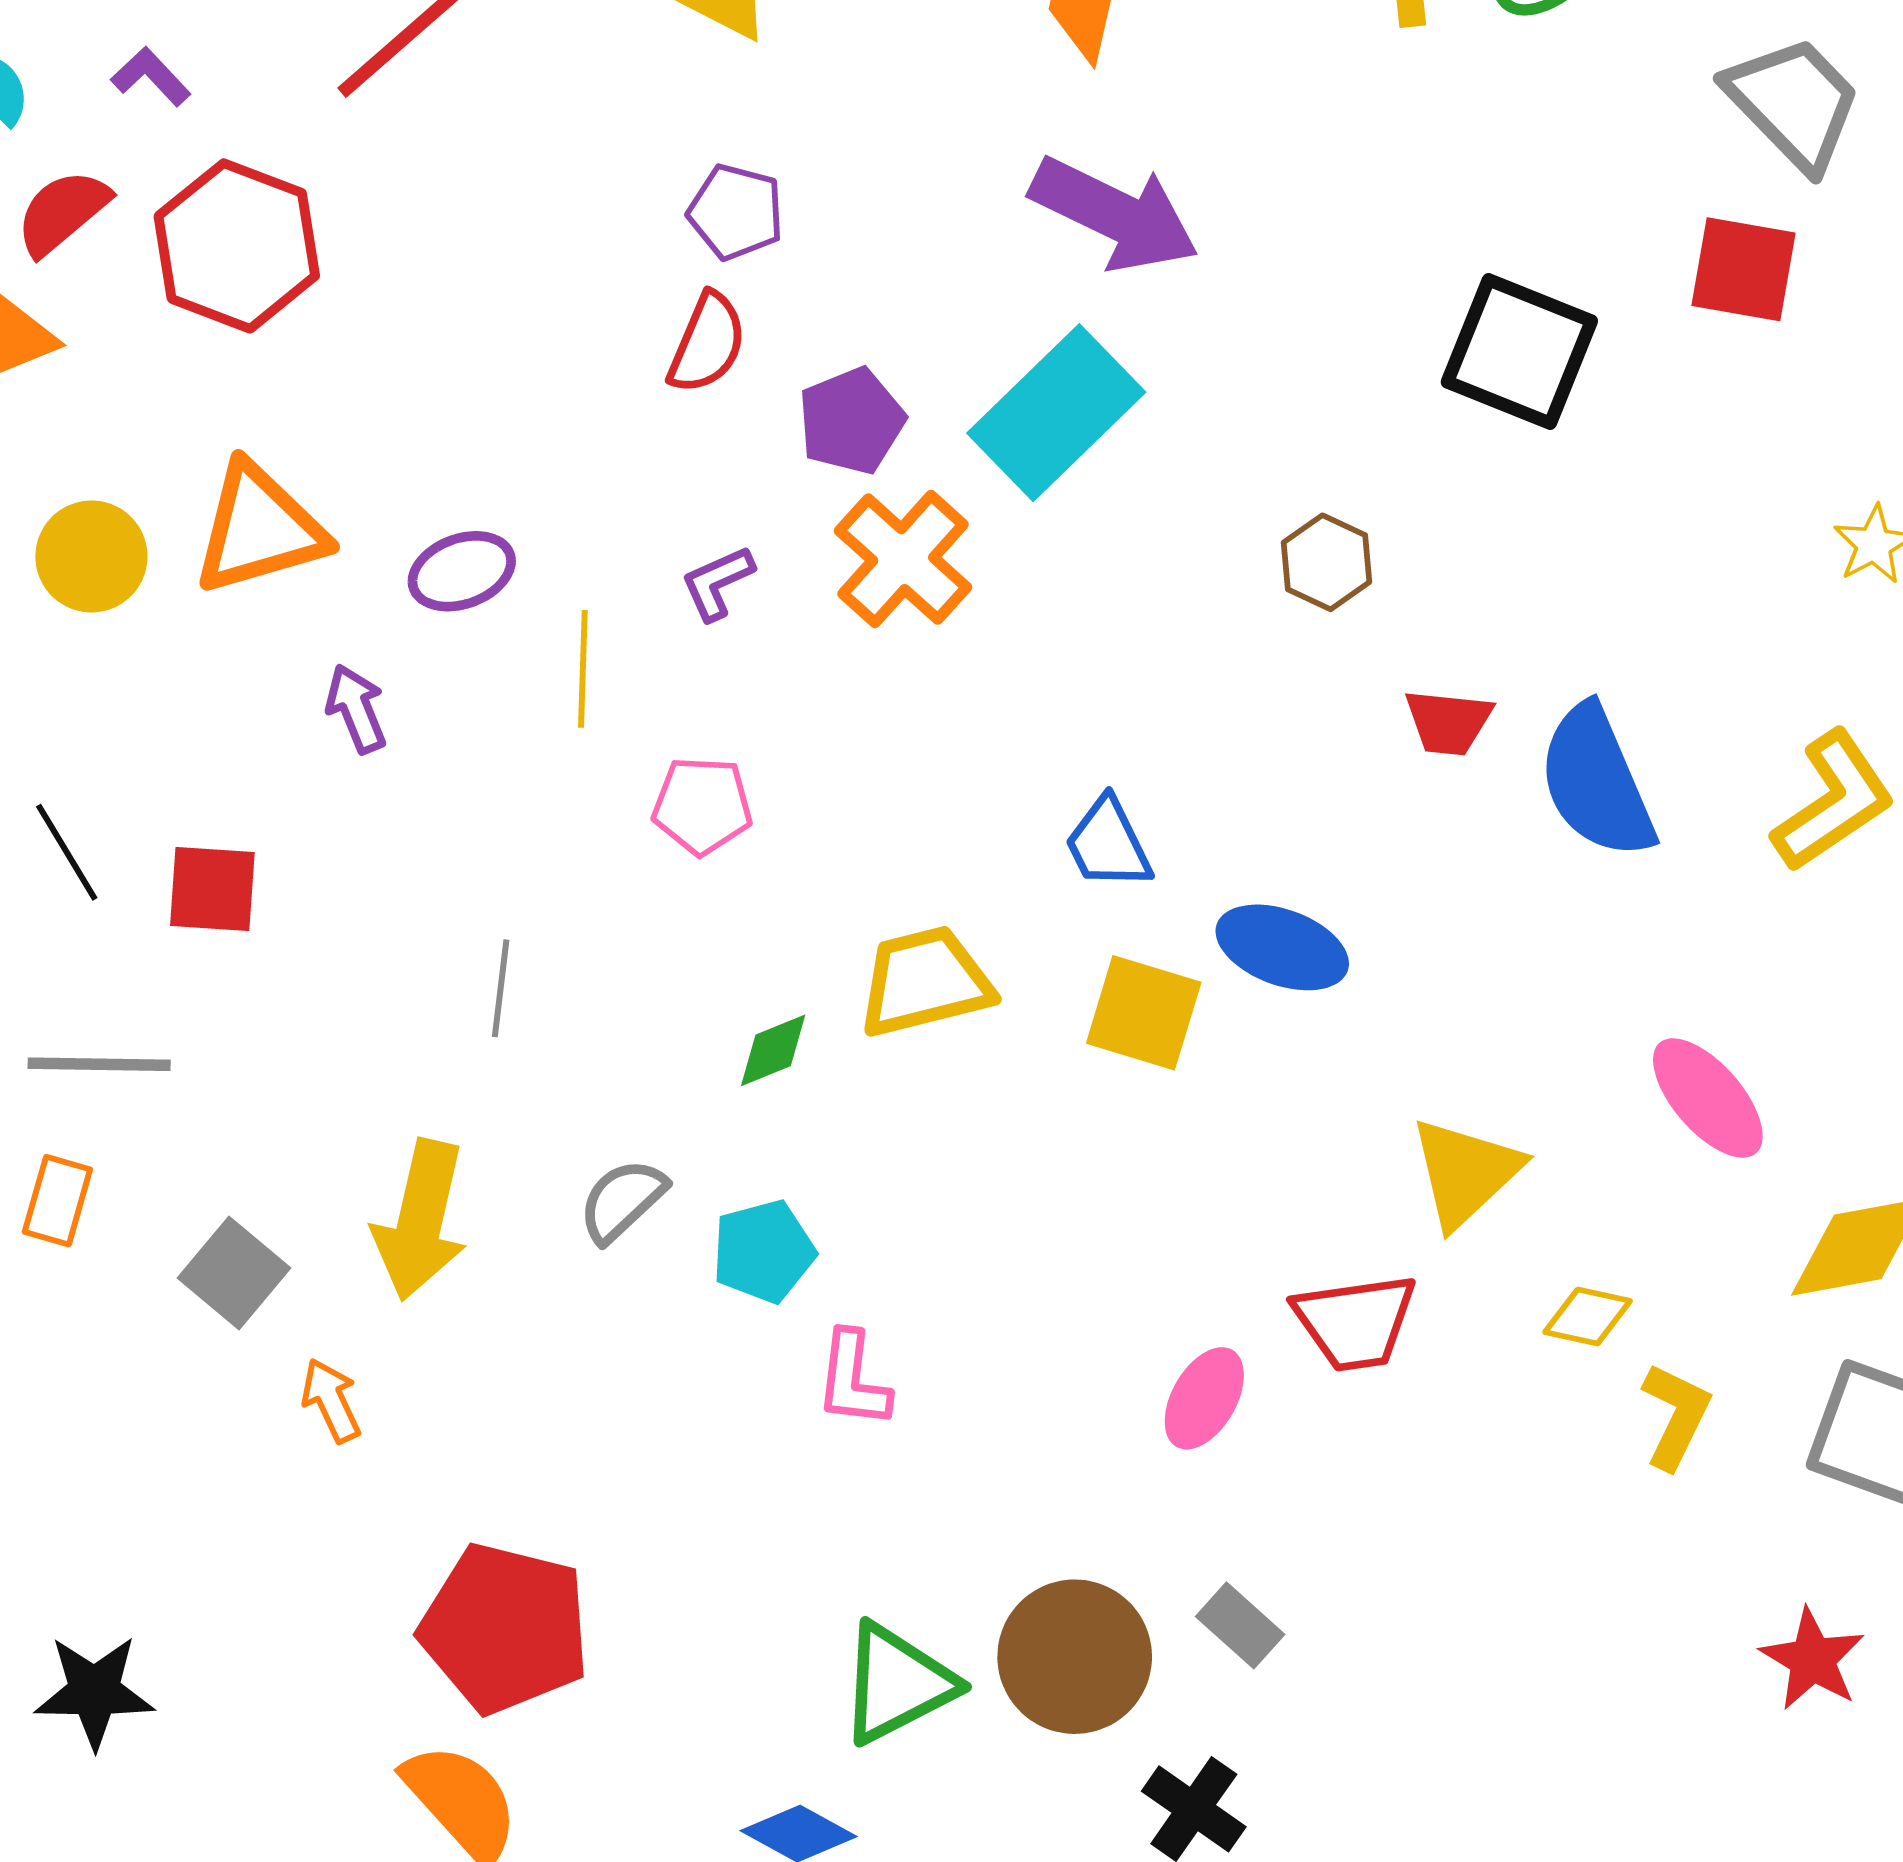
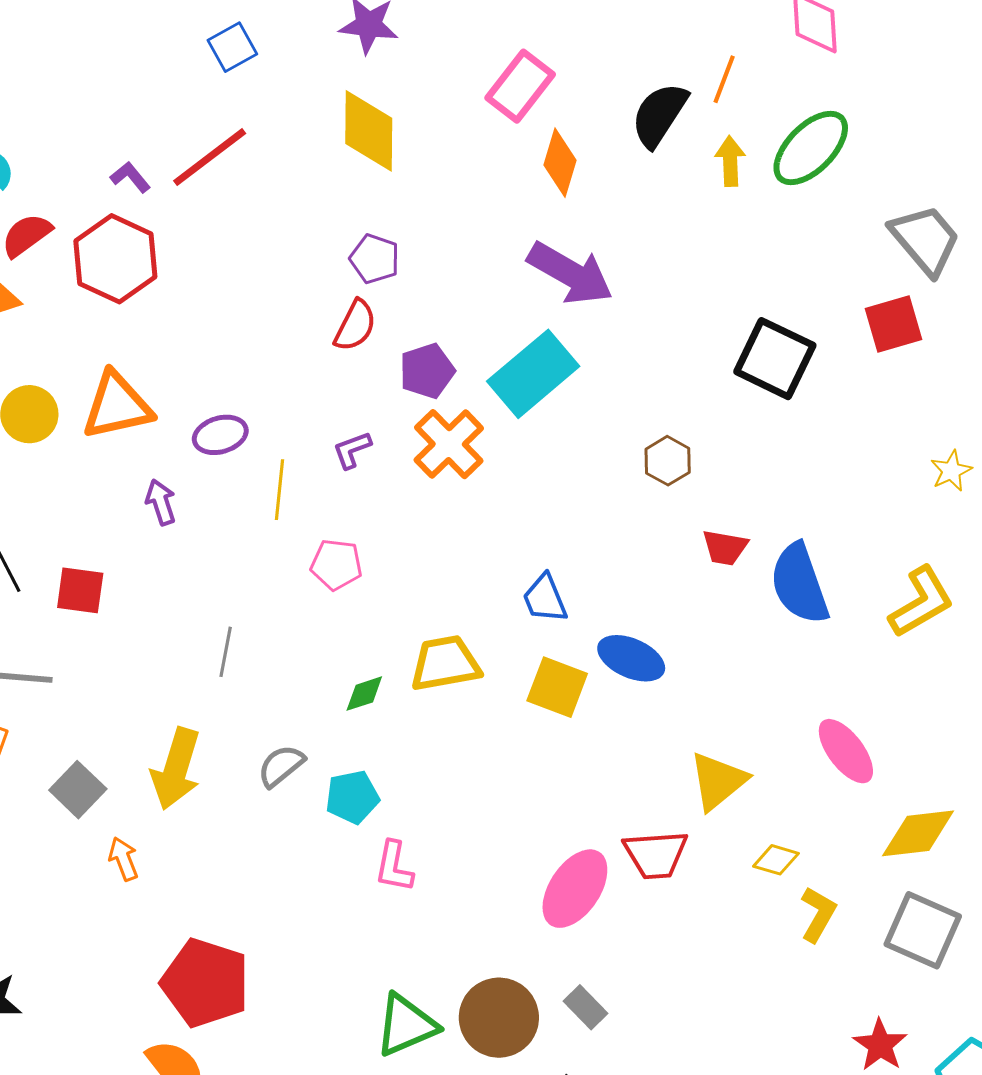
purple L-shape: (151, 77) -> (130, 177), moved
red square: (1744, 269) -> (894, 324), turned -30
pink ellipse: (1204, 1398) -> (575, 889), size x1.5

